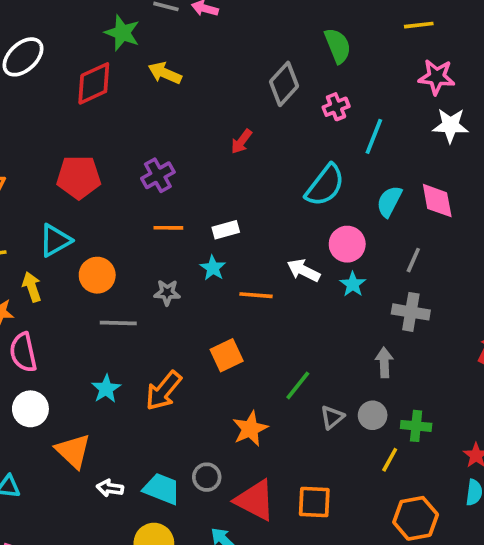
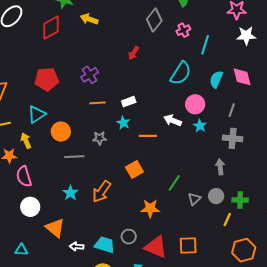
orange star: (250, 429) -> (150, 208), turned 30

